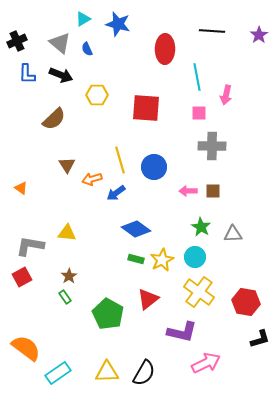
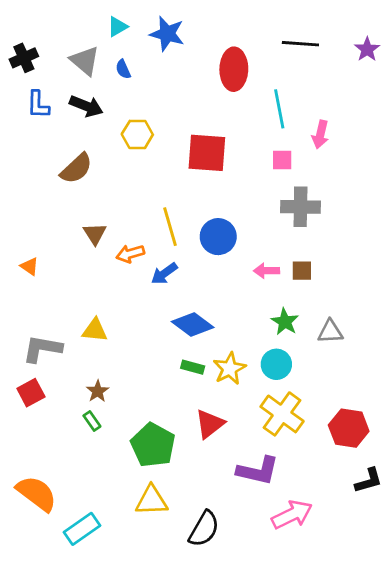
yellow triangle: (107, 372) -> (152, 500), moved

